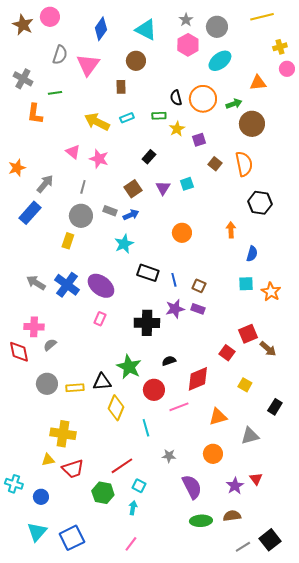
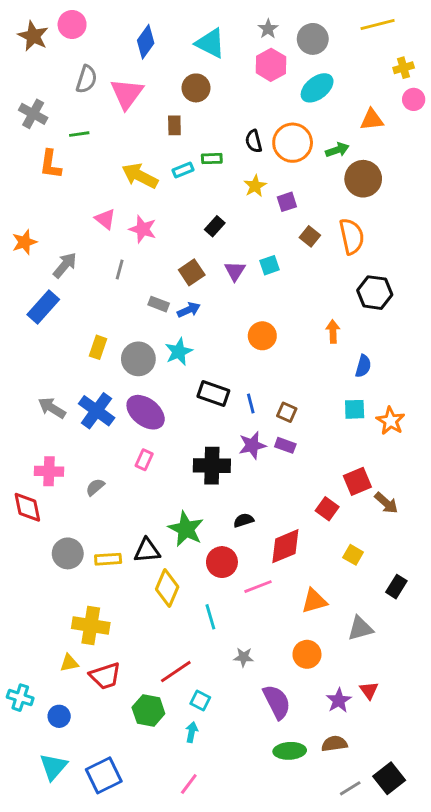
green rectangle: (159, 116) -> (212, 159), moved
gray circle: (81, 216) -> (138, 359), moved
gray semicircle: (50, 345) -> (95, 487), moved

